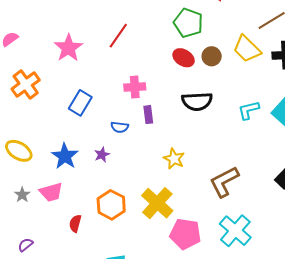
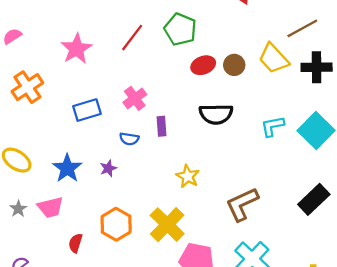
green pentagon: (188, 23) -> (180, 29), moved
red ellipse: (184, 58) -> (203, 65), turned -55
pink cross: (135, 87) -> (135, 98), moved, turned -35
blue rectangle: (80, 103) -> (87, 110), turned 40

